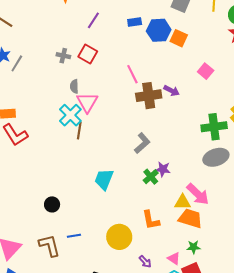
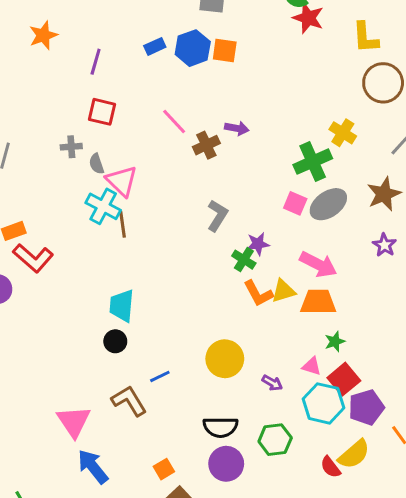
gray cross: (63, 56) -> (71, 147), moved
pink square: (206, 71) -> (295, 203), moved
brown cross: (149, 96) -> (206, 145), size x0.7
cyan trapezoid: (104, 179) -> (122, 306), moved
yellow triangle: (183, 202) -> (283, 291), moved
orange L-shape: (151, 220) -> (258, 293), moved

